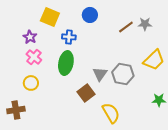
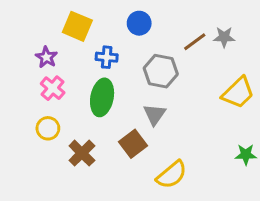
gray hexagon: (123, 74) -> (161, 71), moved
brown cross: (16, 110) -> (82, 153), moved, turned -36
yellow semicircle: (111, 113) -> (172, 175), turned 80

